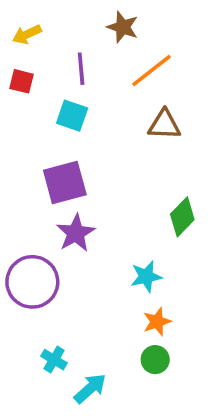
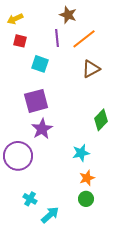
purple line: (81, 69) -> (57, 38), moved
red square: (21, 81) -> (20, 41), moved
brown triangle: (164, 125) -> (91, 69), turned -30

